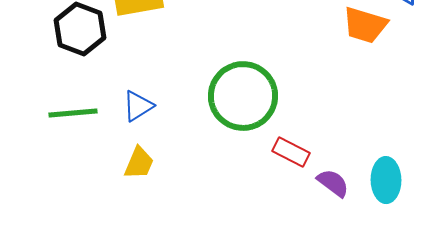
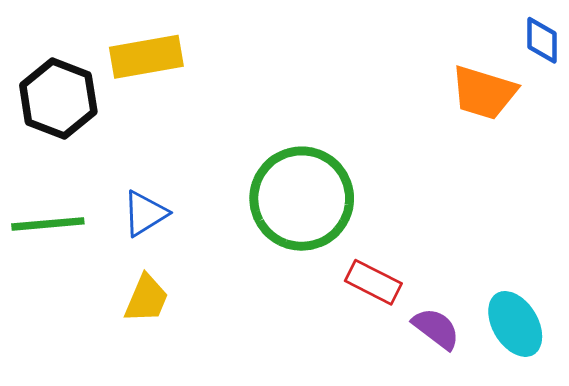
cyan ellipse: (386, 180) -> (515, 324), turned -30

